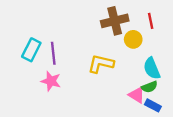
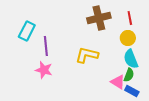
yellow circle: (133, 39) -> (128, 38), moved
cyan rectangle: (31, 50) -> (27, 31), moved
green semicircle: (149, 87) -> (129, 75), turned -48

